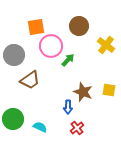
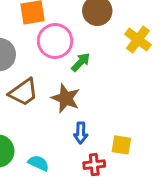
yellow square: (109, 90) -> (121, 145), moved
brown star: (83, 92) -> (66, 98), moved
red cross: (77, 128) -> (94, 165), turned 32

